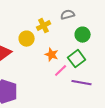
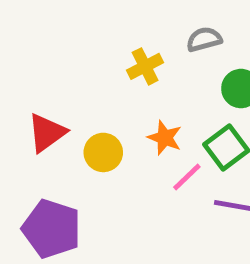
yellow circle: (27, 39) -> (103, 152), moved

